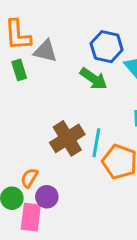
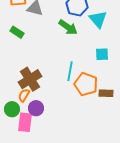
green rectangle: (19, 70) -> (17, 32), moved, turned -40
brown cross: (67, 138) -> (30, 79), moved

